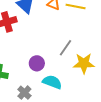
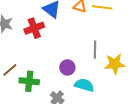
gray line: (65, 48) -> (95, 50), turned -30

